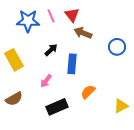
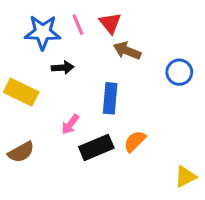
black arrow: (51, 50) -> (63, 68), moved, turned 40
yellow rectangle: (14, 60) -> (21, 92), turned -35
yellow triangle: (121, 106) -> (185, 177), moved
black rectangle: (57, 107) -> (96, 147), moved

